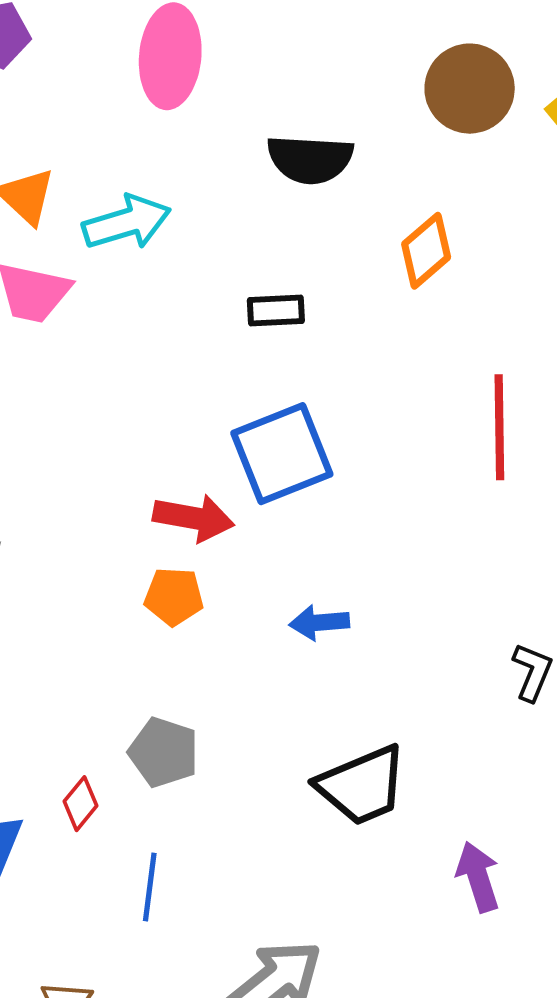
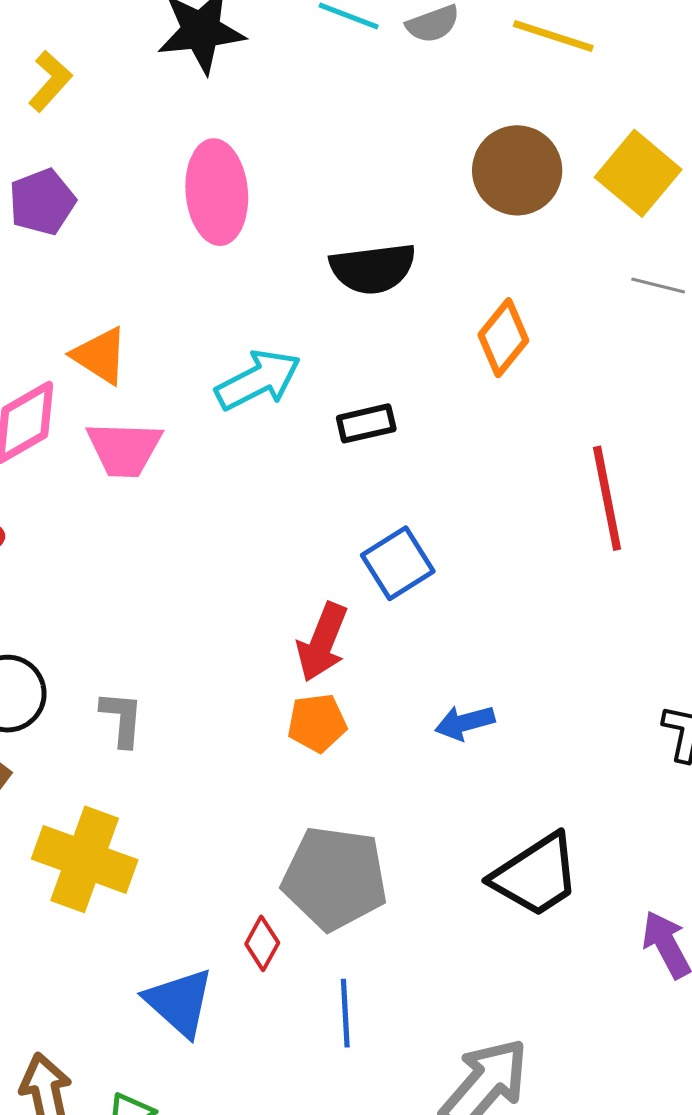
cyan arrow: (127, 222) -> (258, 380), moved
blue square: (282, 454) -> (398, 563), size x0.7
red arrow: (194, 518) -> (322, 642), turned 112
gray pentagon: (164, 752) -> (335, 878), size x1.5

